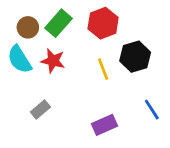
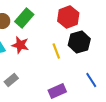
red hexagon: (103, 23) -> (68, 17), moved

